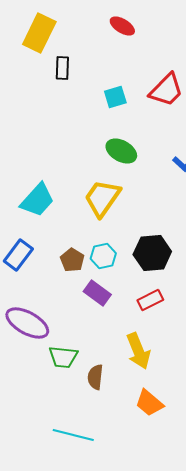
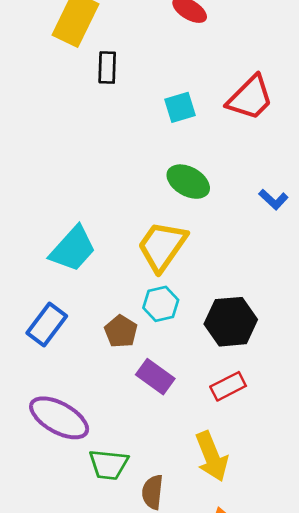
cyan hexagon: (103, 256) -> (161, 304), moved

